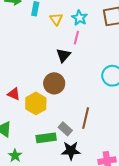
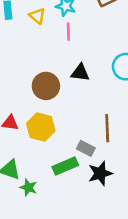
black triangle: (63, 55) -> (80, 73), moved, turned -49
brown circle: (54, 83) -> (46, 86), moved
green star: (15, 156) -> (28, 187), moved

